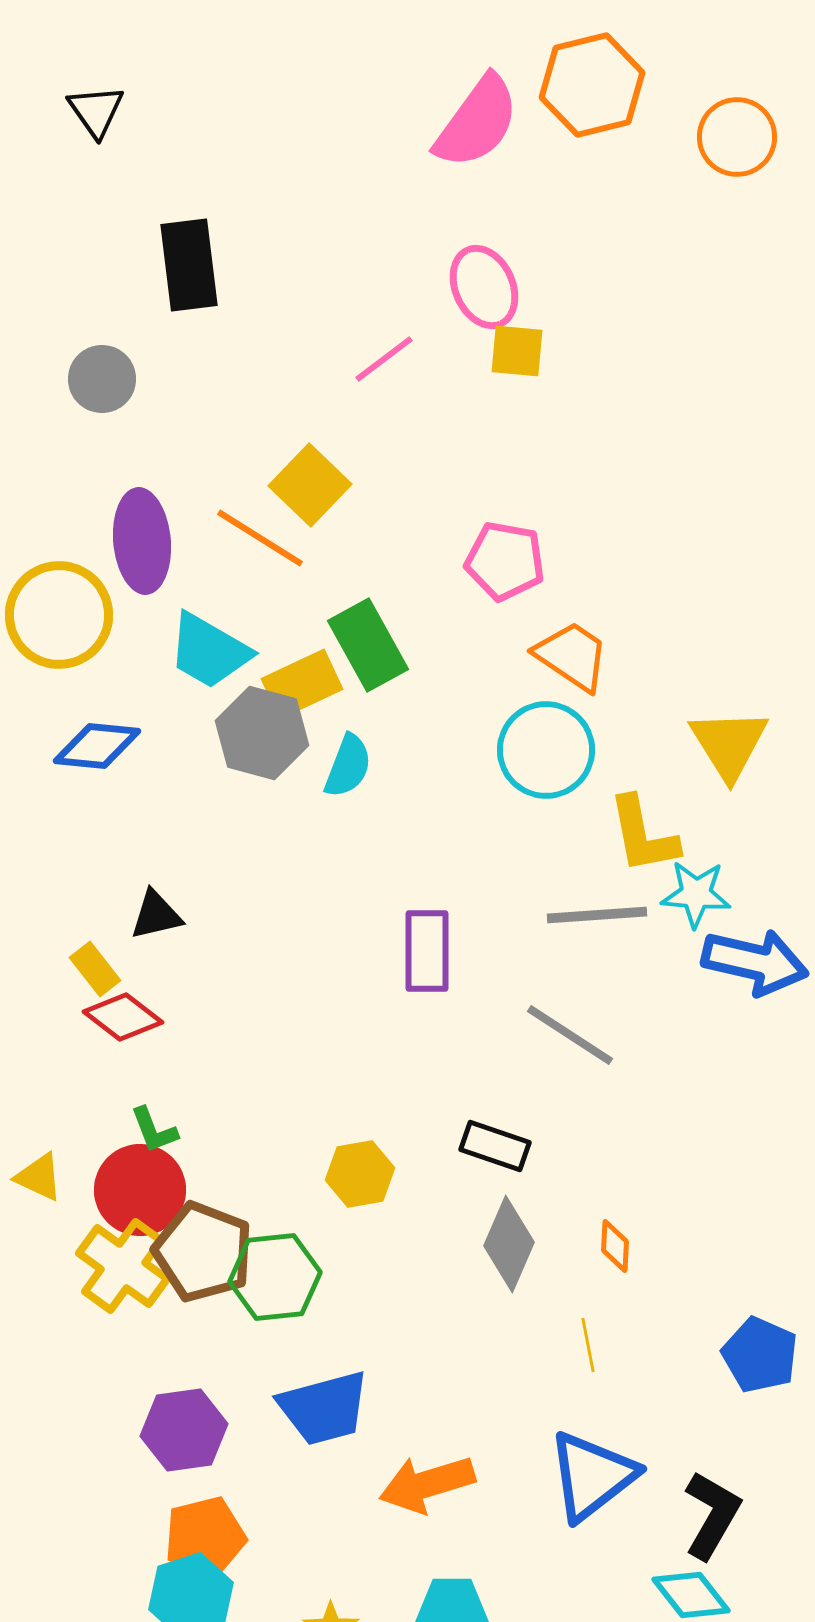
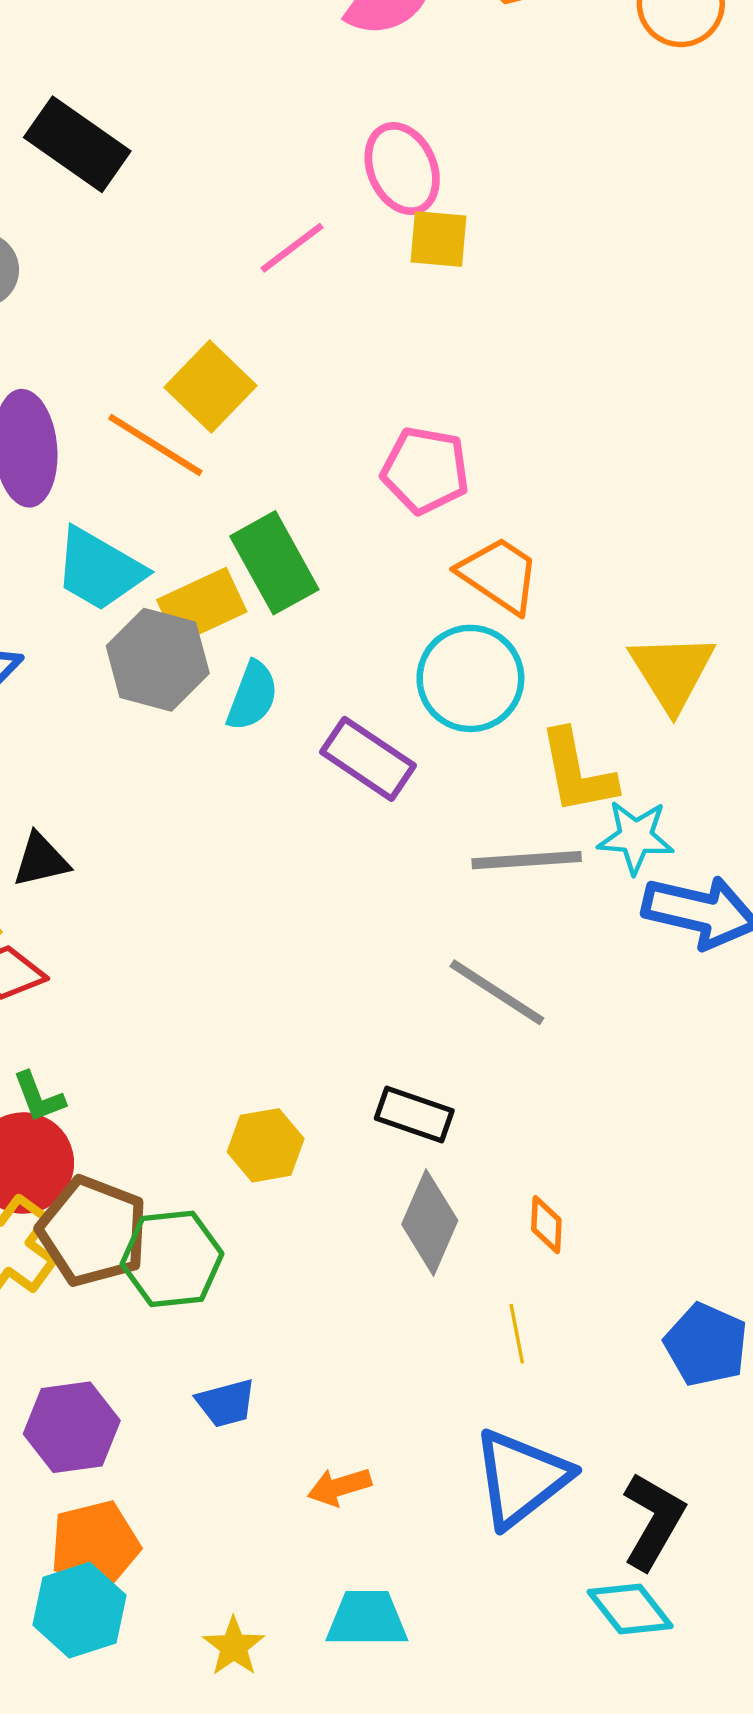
black rectangle: (189, 265) -> (77, 144), turned -48
purple rectangle: (427, 951) -> (368, 759), moved, turned -56
blue trapezoid: (324, 1408) -> (226, 1403), size x0.6
orange arrow: (427, 1484) -> (339, 1487), size x0.6

